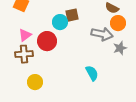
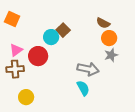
brown square: (72, 15) -> (63, 30), turned -32
gray arrow: (102, 34) -> (88, 69), moved
gray star: (120, 48) -> (111, 55), moved

